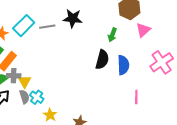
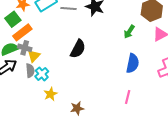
black semicircle: (102, 60) -> (78, 49), moved
pink line: (136, 97) -> (128, 97), moved

